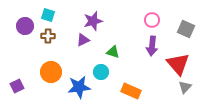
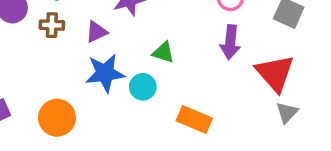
purple triangle: (83, 40) -> (96, 32), moved
orange circle: (51, 72) -> (57, 118), moved
blue star: (79, 87) -> (105, 73), moved

